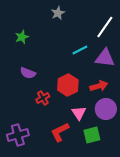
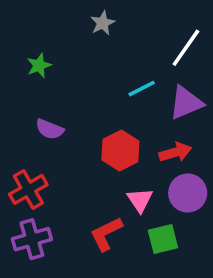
purple triangle: (105, 58) -> (186, 103), turned -30
red cross: (43, 98) -> (28, 189), moved, size x1.5

